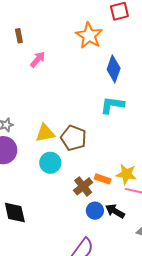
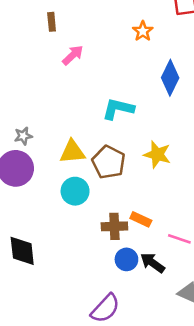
orange star: (89, 36) -> (143, 31), size x0.6
cyan L-shape: (112, 105) -> (118, 109), moved
yellow star: (126, 174) -> (157, 155), moved
brown cross: (83, 186) -> (114, 226), turned 30

